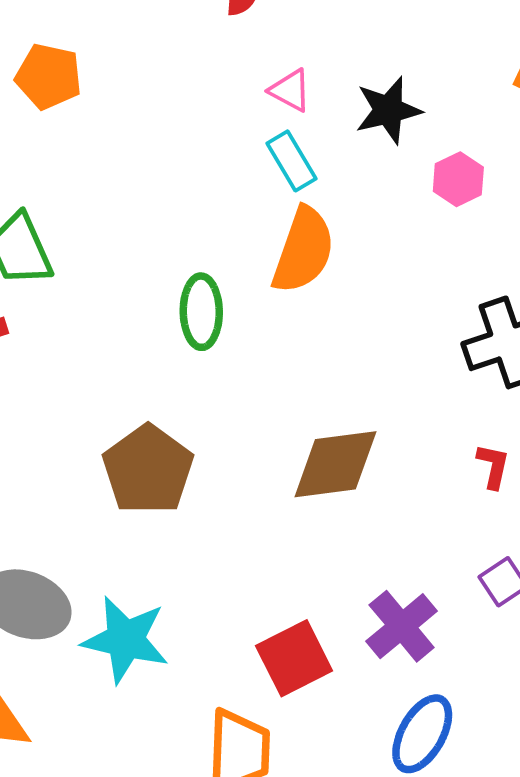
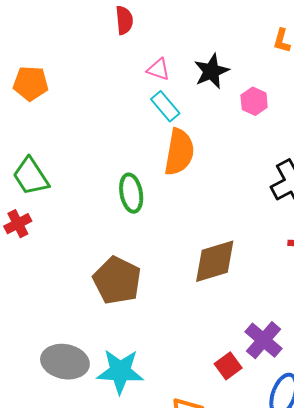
red square: (294, 658) -> (228, 366), moved, size x0.7

